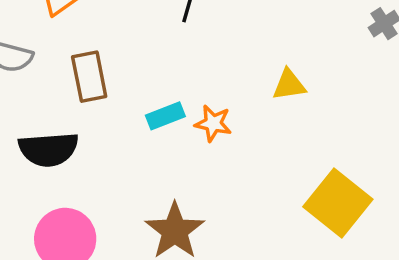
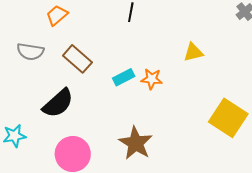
brown rectangle: (89, 77) -> (77, 59), turned -32
black semicircle: (48, 149) -> (58, 103), turned -32

